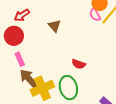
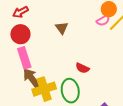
red arrow: (22, 15) -> (21, 12), moved
pink semicircle: (95, 15) -> (103, 20), turned -96
pink rectangle: (20, 59) -> (24, 58), size x1.5

